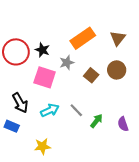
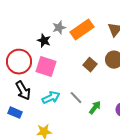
red circle: (16, 52) -> (19, 62), moved
gray star: (67, 63) -> (59, 28), moved

